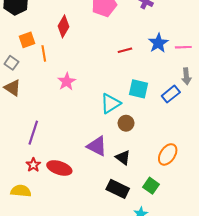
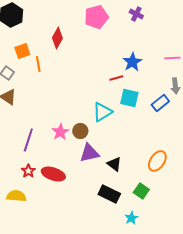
blue star: (158, 43) -> (132, 62), moved
red line: (125, 50) -> (116, 78), moved
pink star: (67, 82) -> (60, 132), moved
brown circle: (126, 123) -> (80, 131), moved
purple triangle: (97, 146) -> (89, 153), turned -40

